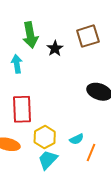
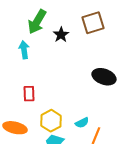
green arrow: (30, 35) -> (37, 22), turned 40
red rectangle: (22, 109) -> (29, 94), size x0.6

